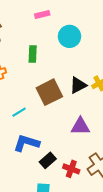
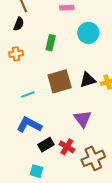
purple triangle: (80, 126) -> (83, 119), turned 42
red cross: (71, 169) -> (67, 147), moved

